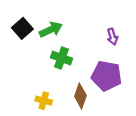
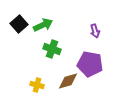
brown diamond: (80, 96) -> (68, 81), turned 55

